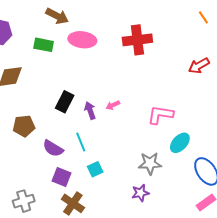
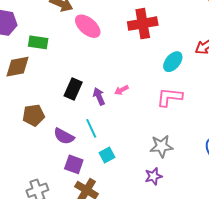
pink ellipse: (82, 40) -> (88, 26), turned 36
green rectangle: (44, 45) -> (38, 42), moved
cyan ellipse: (180, 143) -> (173, 62), moved

